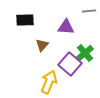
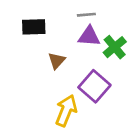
gray line: (89, 11) -> (86, 15), moved
green cross: (85, 53) -> (115, 47), moved

